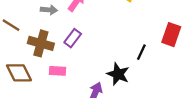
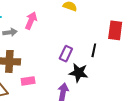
purple rectangle: (73, 38) -> (66, 54), moved

